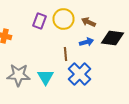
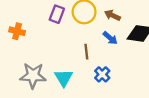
blue arrow: (86, 42) -> (110, 38), turned 56
blue cross: (80, 74) -> (102, 74), size x0.6

